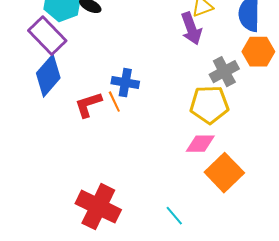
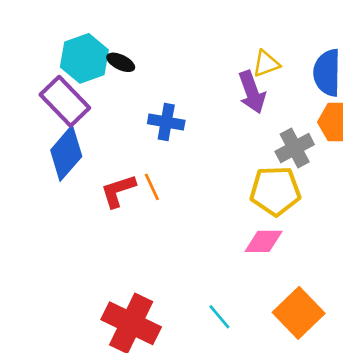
blue cross: (125, 83) -> (166, 122), moved
orange square: (224, 173) -> (299, 313), moved
cyan line: (174, 216) -> (219, 317), moved

